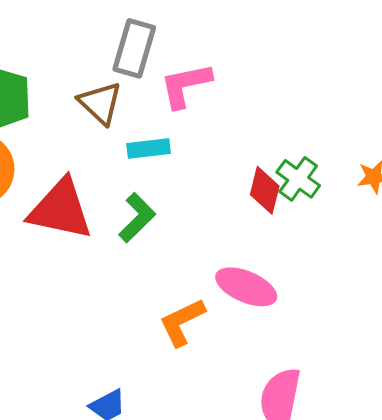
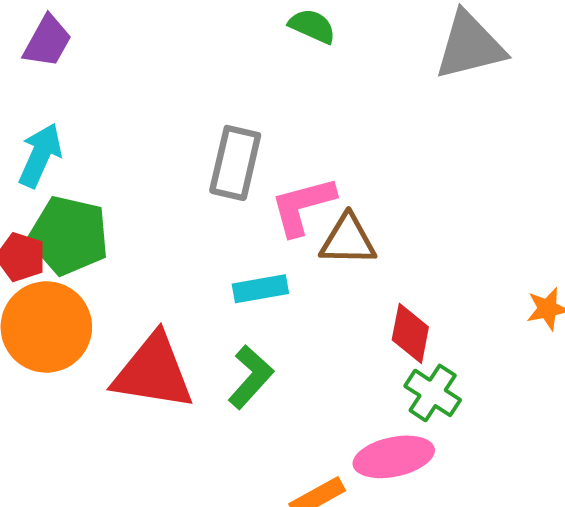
brown triangle: (100, 103) -> (348, 240), moved, turned -39
green cross: (298, 179) -> (433, 393), moved
pink ellipse: (246, 287) -> (394, 457), turned -32

